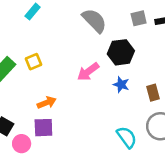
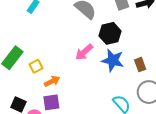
yellow square: (34, 62) -> (36, 66), moved
blue star: (121, 85) -> (113, 60), size x1.6

